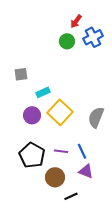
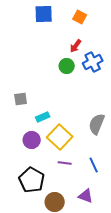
gray semicircle: (96, 117) -> (97, 124), moved
purple line: (61, 151) -> (65, 163), moved
blue line: (82, 151) -> (94, 165), moved

